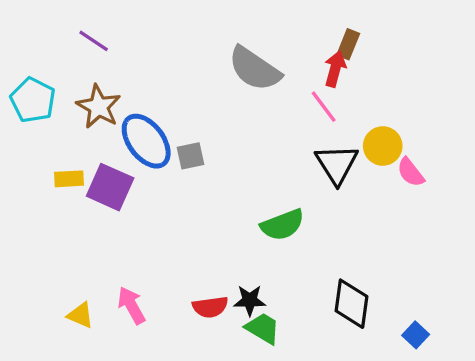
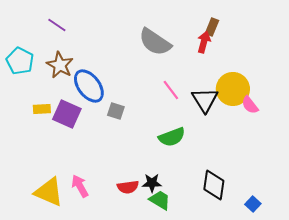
pink line: (324, 107) -> (171, 90), moved
yellow circle: (383, 146) -> (233, 89), size x1.4
gray square: (191, 156) -> (116, 111), moved, turned 30
yellow triangle: (80, 315) -> (49, 192), size x1.8

